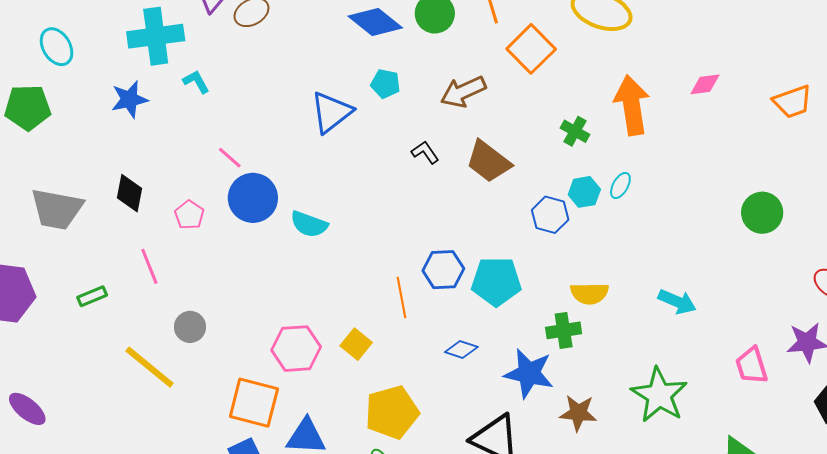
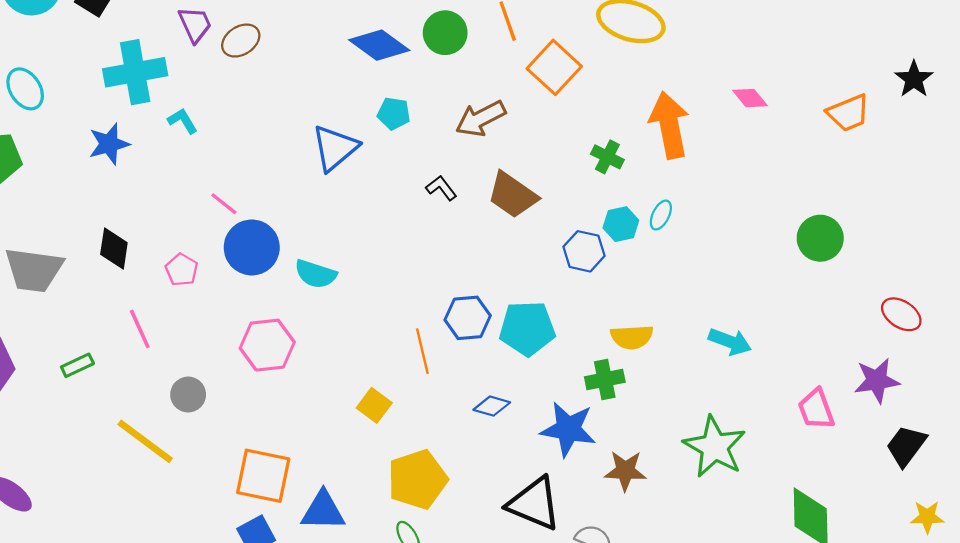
pink diamond: (705, 84) -> (750, 98), turned 60
pink hexagon: (296, 349) -> (267, 345), moved

